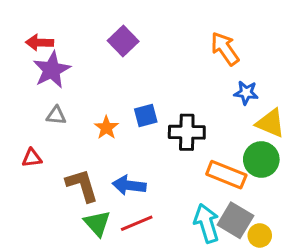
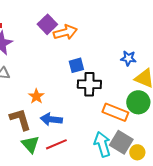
orange arrow: (225, 49) -> (65, 32), moved, turned 110
blue square: (146, 115) -> (76, 65), moved
orange star: (106, 128) -> (36, 96), moved

